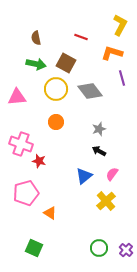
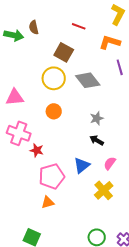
green arrow: (36, 64) -> (14, 35), moved
pink triangle: (17, 97) -> (15, 97), moved
pink pentagon: (26, 193) -> (52, 176), moved
orange triangle: (50, 213) -> (48, 202), turned -48

